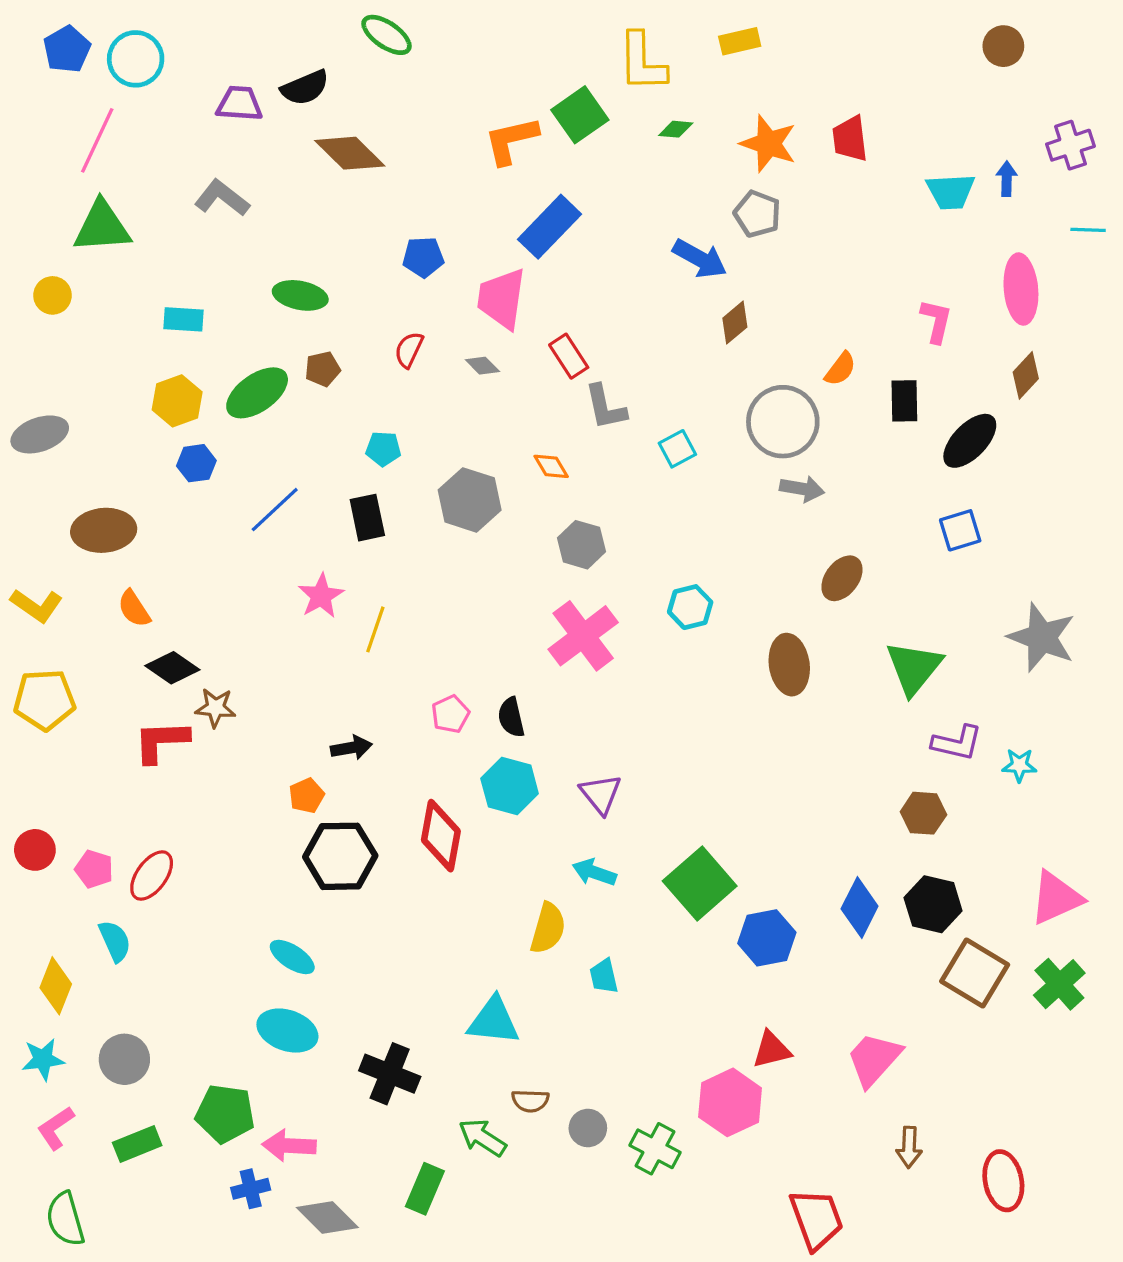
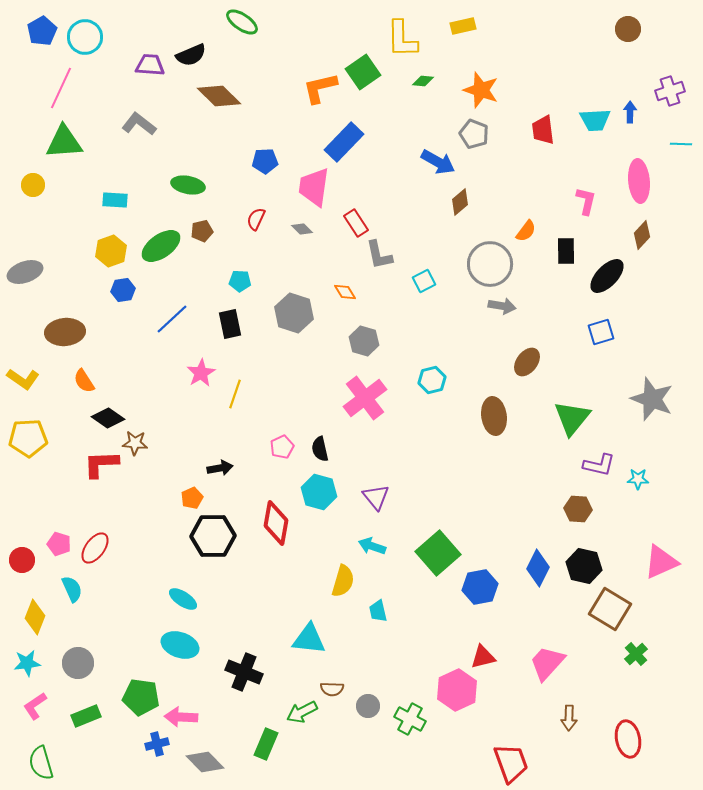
red trapezoid: (850, 139) -> (543, 130), moved
red circle: (35, 850) -> (22, 560), moved
green cross: (1059, 984) -> (636, 654), moved, size x0.7
green arrow: (482, 1138) -> (302, 712), turned -60

